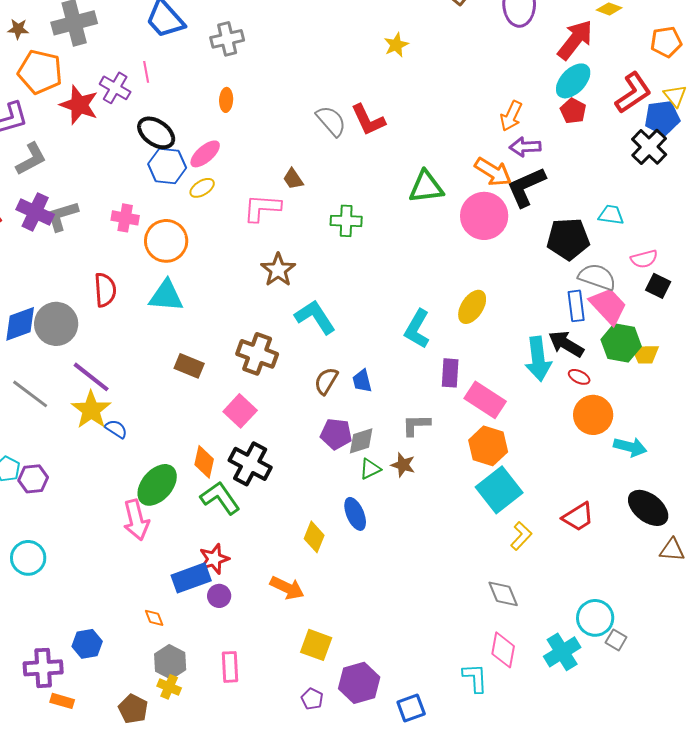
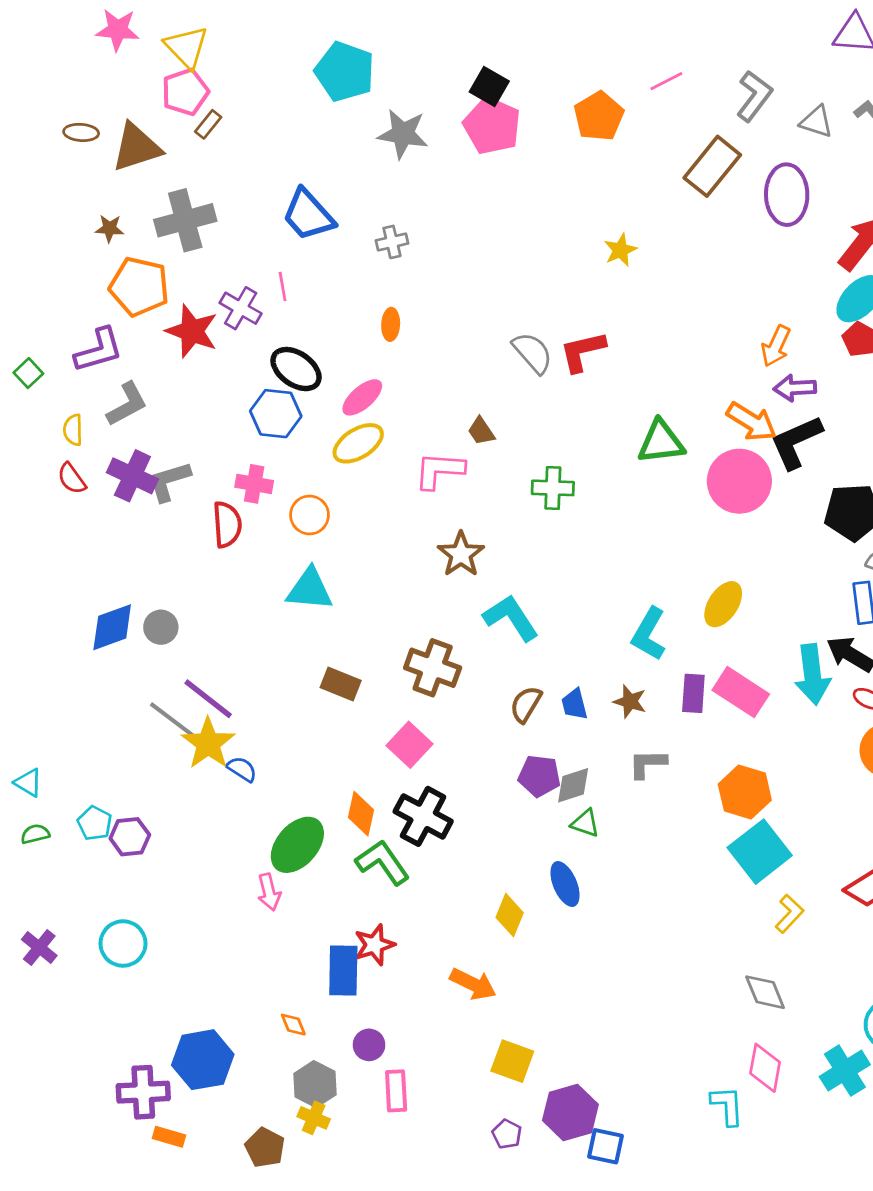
gray cross: (227, 39) -> (392, 242), size x0.7
red L-shape: (368, 120) -> (583, 351), turned 102
blue hexagon: (167, 166) -> (276, 414), moved
yellow ellipse: (202, 188) -> (358, 443), size x1.5
orange circle: (166, 241) -> (310, 515), size x0.7
red semicircle: (105, 290) -> (227, 524), moved
gray circle: (56, 324) -> (161, 627), size x0.6
gray line: (30, 394) -> (173, 720), moved
pink rectangle: (485, 400) -> (741, 692), moved
brown star: (403, 465) -> (630, 702), moved
green triangle: (370, 469) -> (585, 823), turned 45
pink arrow: (136, 520) -> (269, 892), size x0.7
blue rectangle: (191, 578) -> (343, 971), turned -69
purple circle: (219, 596) -> (369, 1045), moved
blue hexagon: (87, 644) -> (203, 1060), size x1.5
blue square: (411, 708) -> (606, 1146), moved, turned 32

